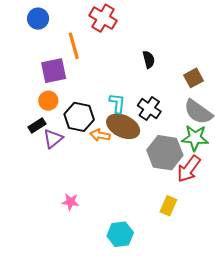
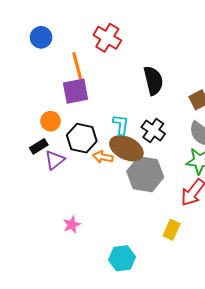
black semicircle: (149, 59) -> (153, 80), size x1.6
purple square: (54, 71) -> (76, 91), moved
gray hexagon: (165, 153) -> (145, 174), moved
pink star: (70, 202) -> (72, 225), turned -30

